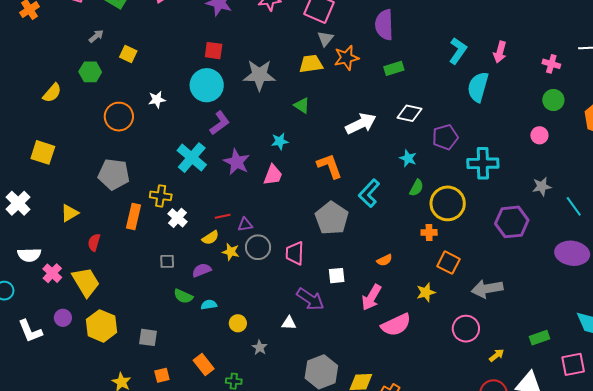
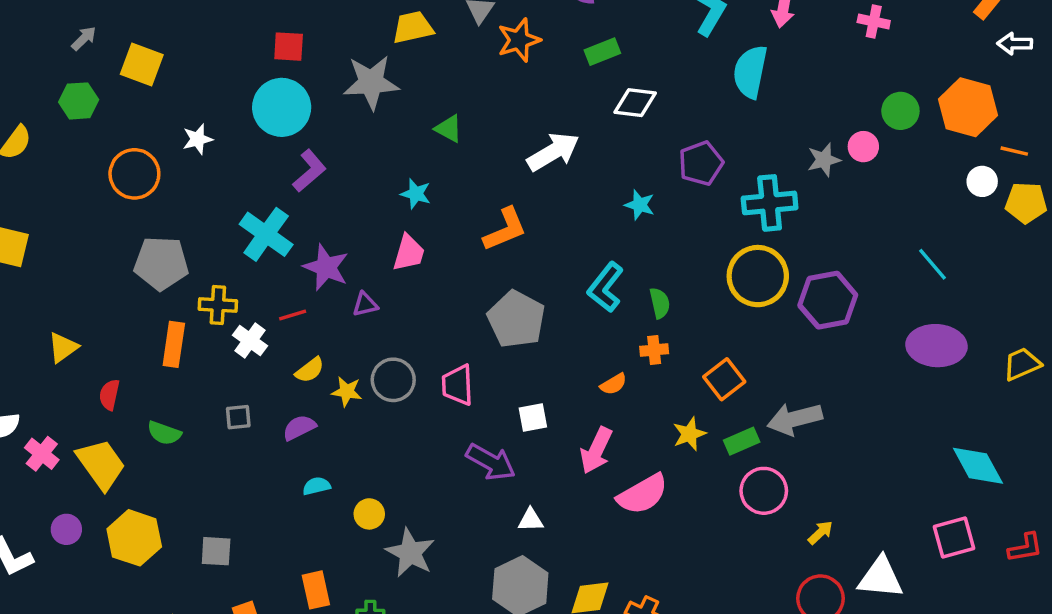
yellow square: (128, 54) -> (142, 64), size x1.4
yellow trapezoid: (311, 64) -> (413, 27), moved
green circle: (553, 100) -> (900, 111), moved
white diamond: (409, 113) -> (635, 103), moved
cyan star: (280, 141) -> (416, 194), turned 30
purple star: (237, 162) -> (326, 267), moved
orange L-shape: (330, 166) -> (505, 229), turned 92
gray pentagon: (114, 174) -> (161, 263), moved
gray star: (542, 186) -> (824, 160), moved
green semicircle: (416, 188) -> (660, 303), moved, turned -36
cyan L-shape: (369, 193) -> (606, 287), moved
yellow circle: (448, 203) -> (758, 276), moved
red line: (223, 216) -> (293, 315), moved
purple triangle: (245, 225) -> (365, 304), moved
orange cross: (429, 232) -> (654, 350), moved
orange square: (448, 263) -> (724, 379), turned 30
green semicircle: (183, 296) -> (164, 433), moved
white triangle: (289, 323) -> (531, 520), moved
green rectangle: (540, 338) -> (742, 441), moved
gray star: (260, 347) -> (410, 553), size x1.8
orange rectangle: (204, 364) -> (316, 590), turned 30

